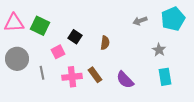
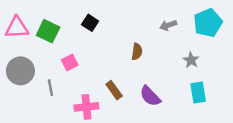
black square: (75, 37) -> (90, 23), moved
brown semicircle: (105, 43) -> (137, 52), moved
pink cross: (72, 77) -> (86, 107), moved

